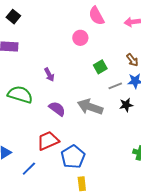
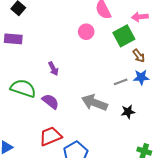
green square: (100, 67) -> (124, 36), moved, size x1.5
black star: (126, 105) -> (128, 112), moved
purple semicircle: (57, 109) -> (50, 101), moved

